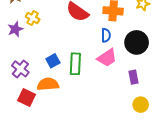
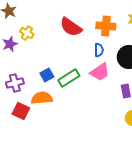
green rectangle: (75, 64) -> (69, 78), turned 55
purple cross: (20, 69) -> (15, 83), turned 36

